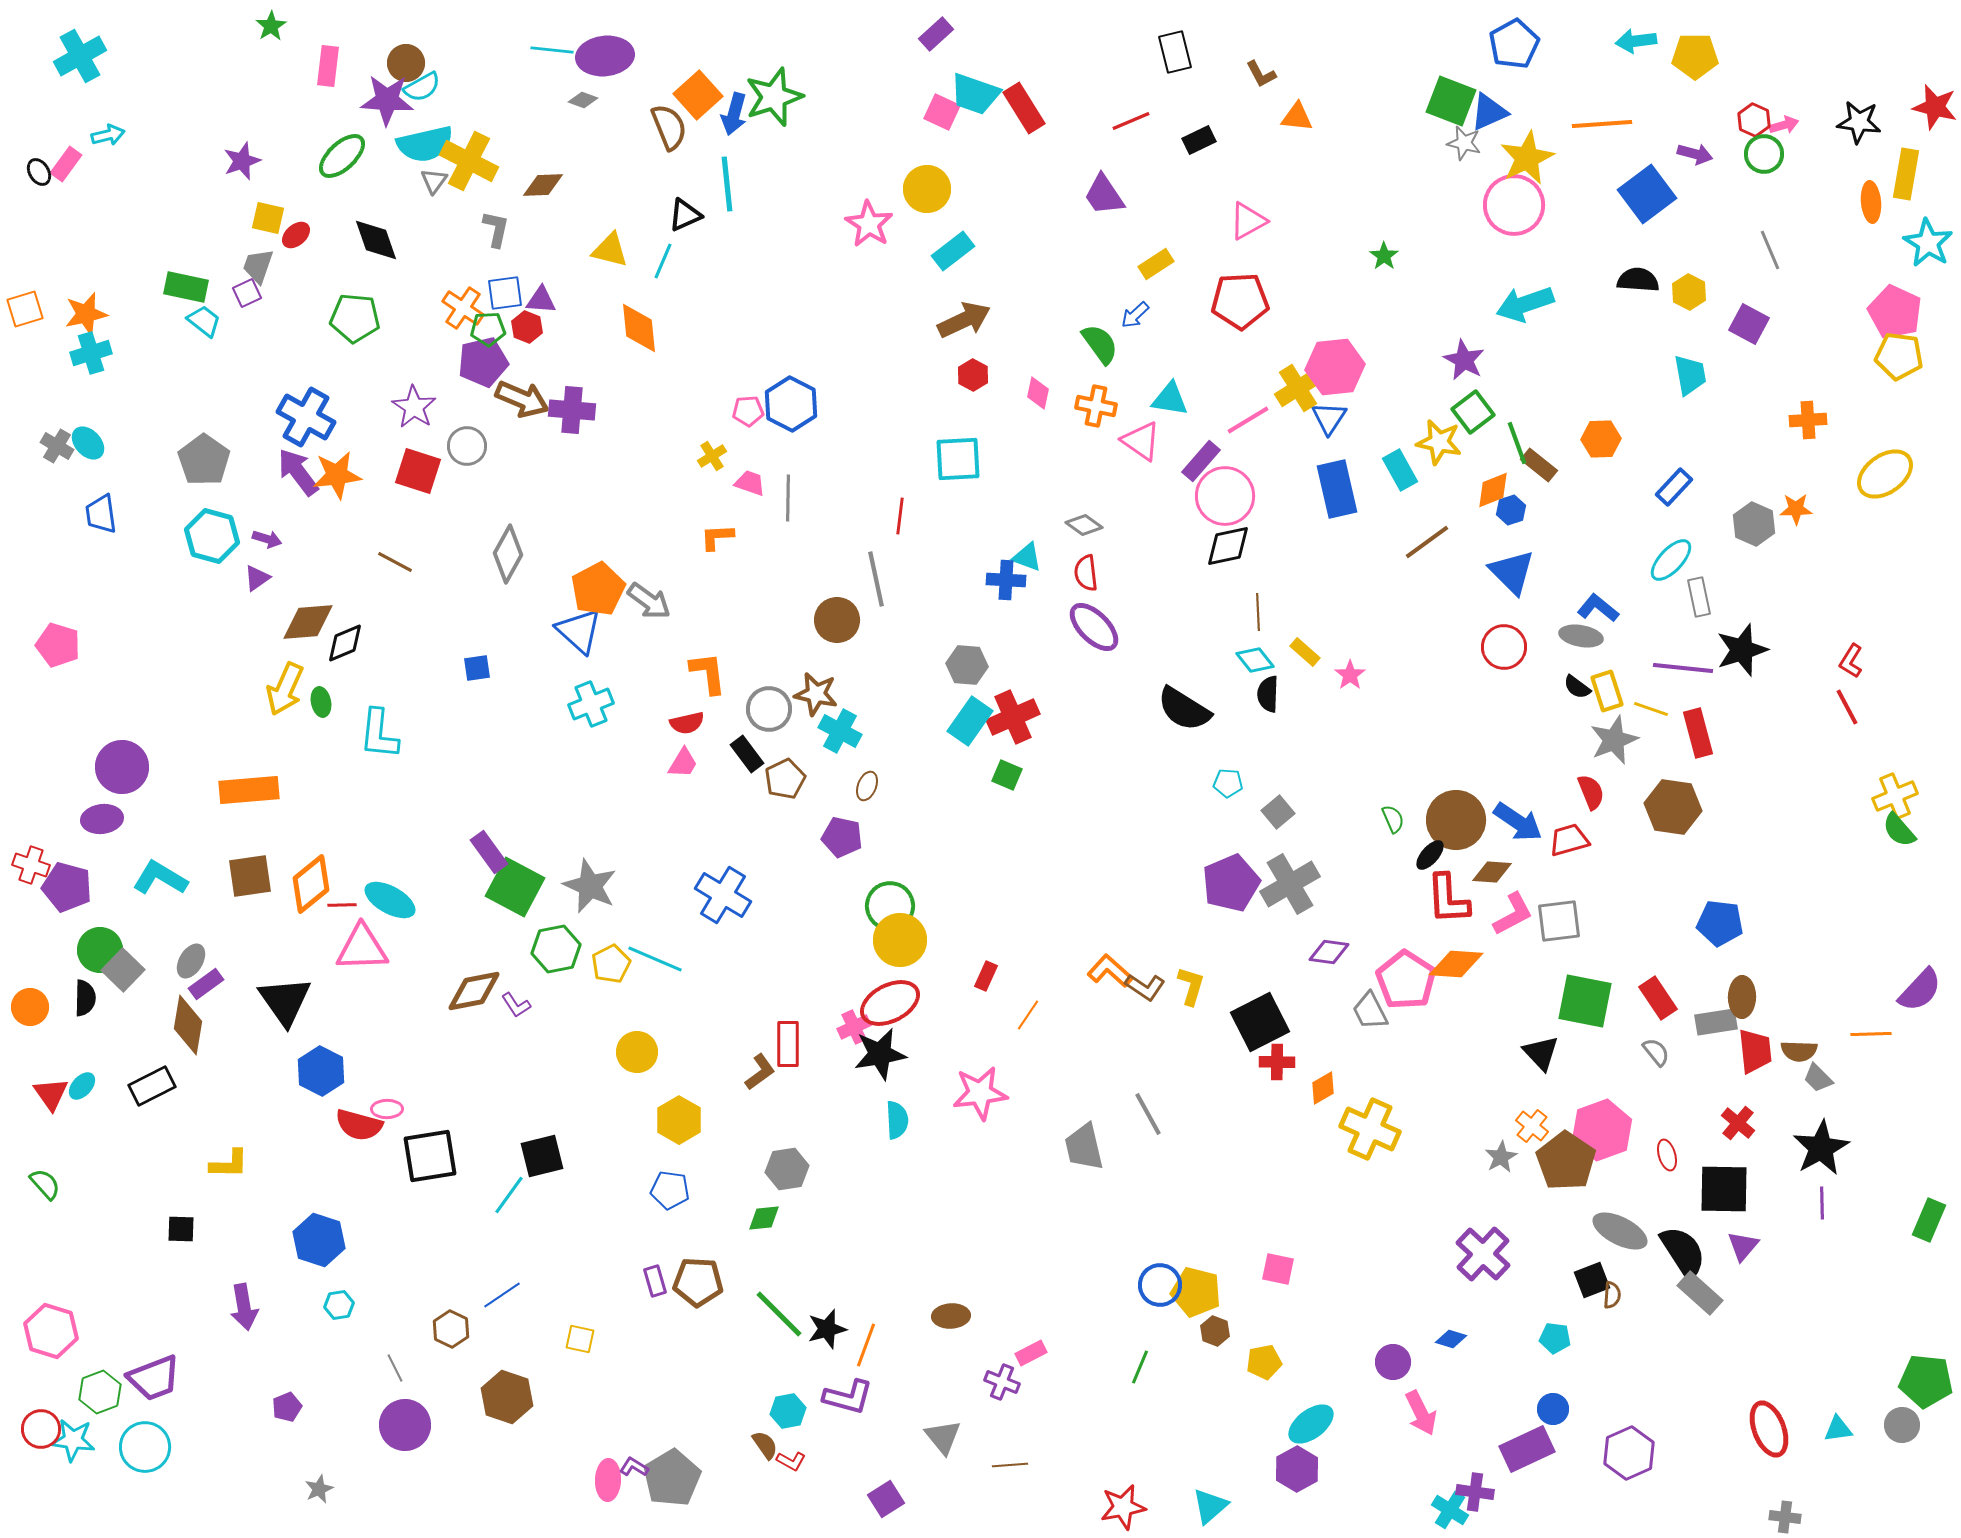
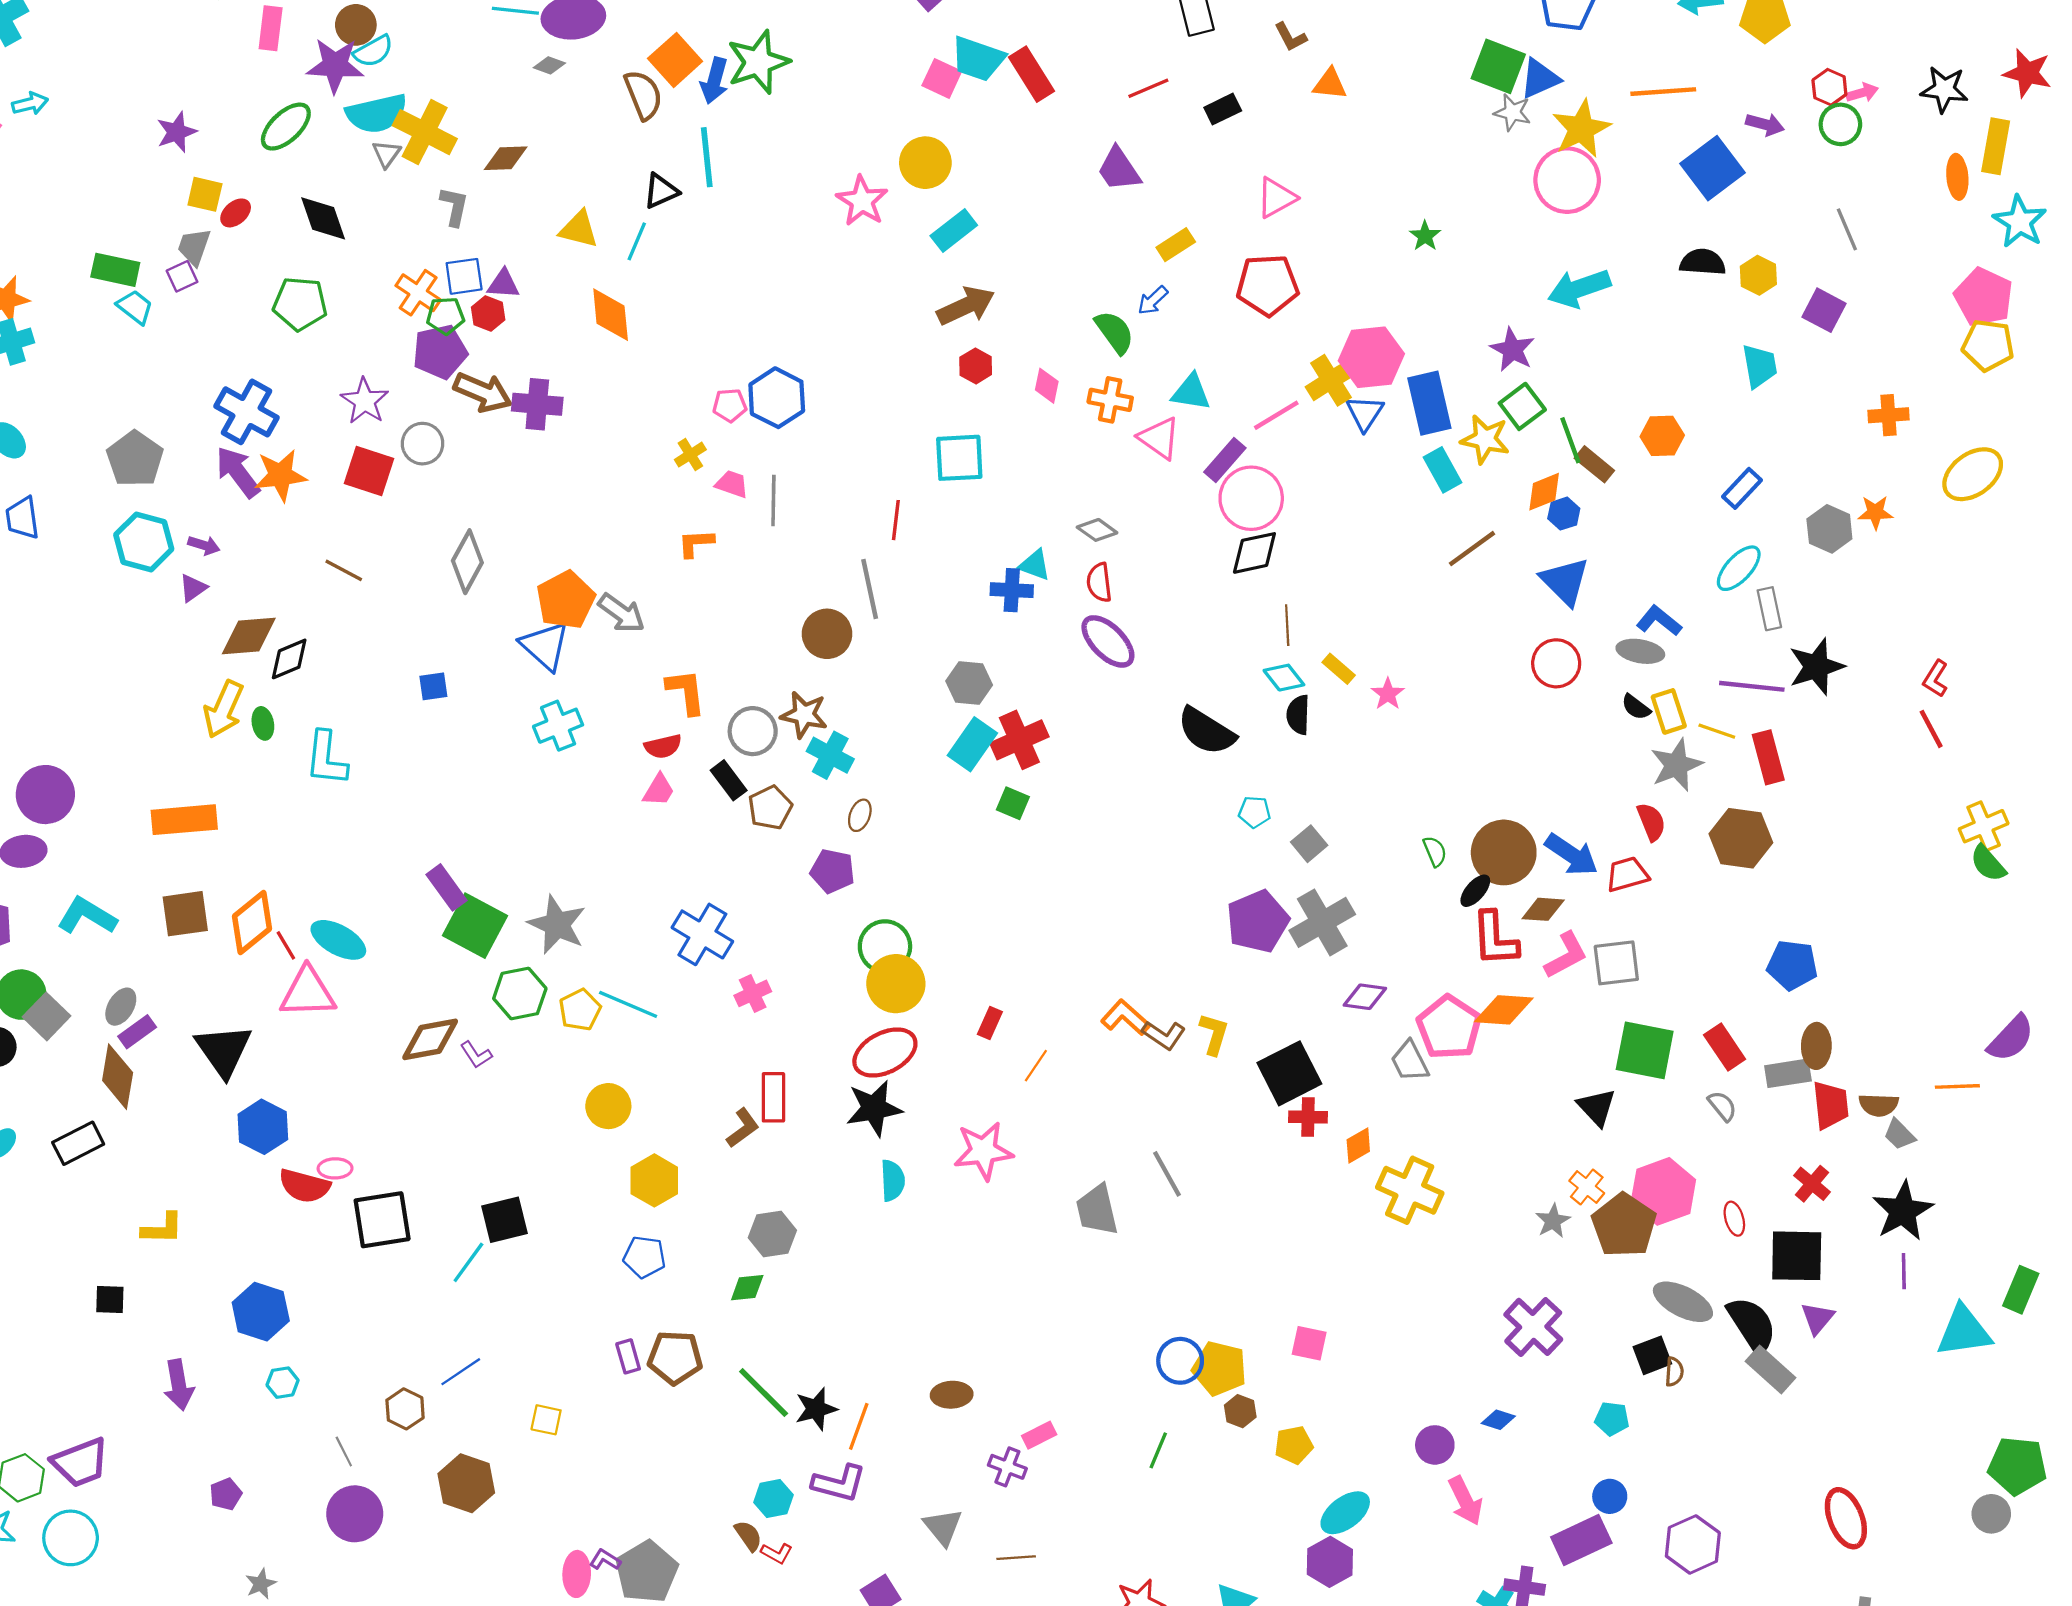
blue rectangle: (1337, 489) -> (1429, 403), moved
red line: (342, 905) -> (286, 945), turned 60
pink cross: (854, 1027) -> (753, 993), moved
cyan triangle: (1838, 1429) -> (1964, 1331), moved, size x1.8

